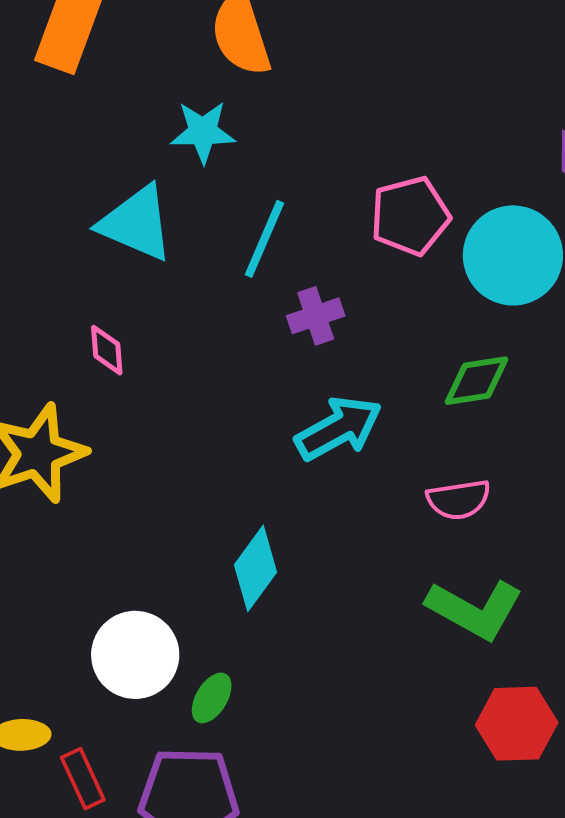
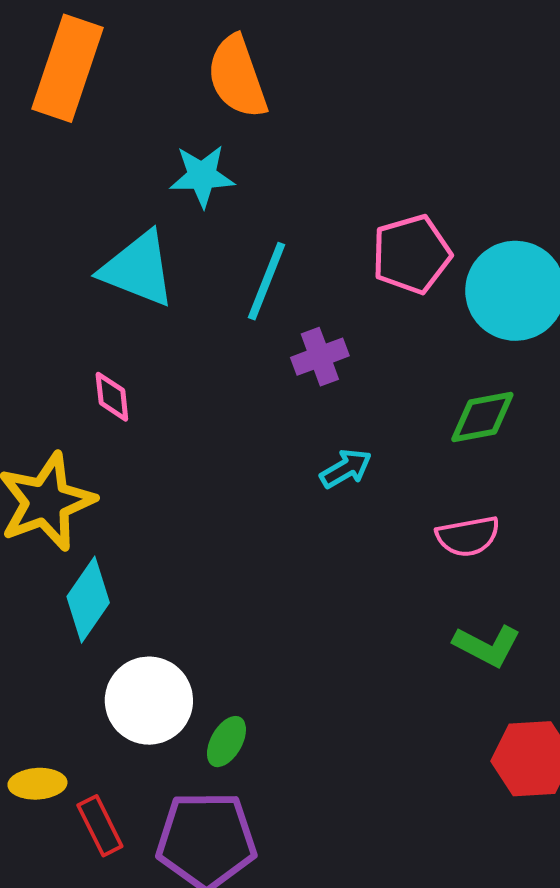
cyan arrow: (339, 428) -> (346, 468), size x0.6
cyan diamond: (256, 568) -> (88, 600), moved
green L-shape: (475, 609) -> (487, 646), size x0.7

